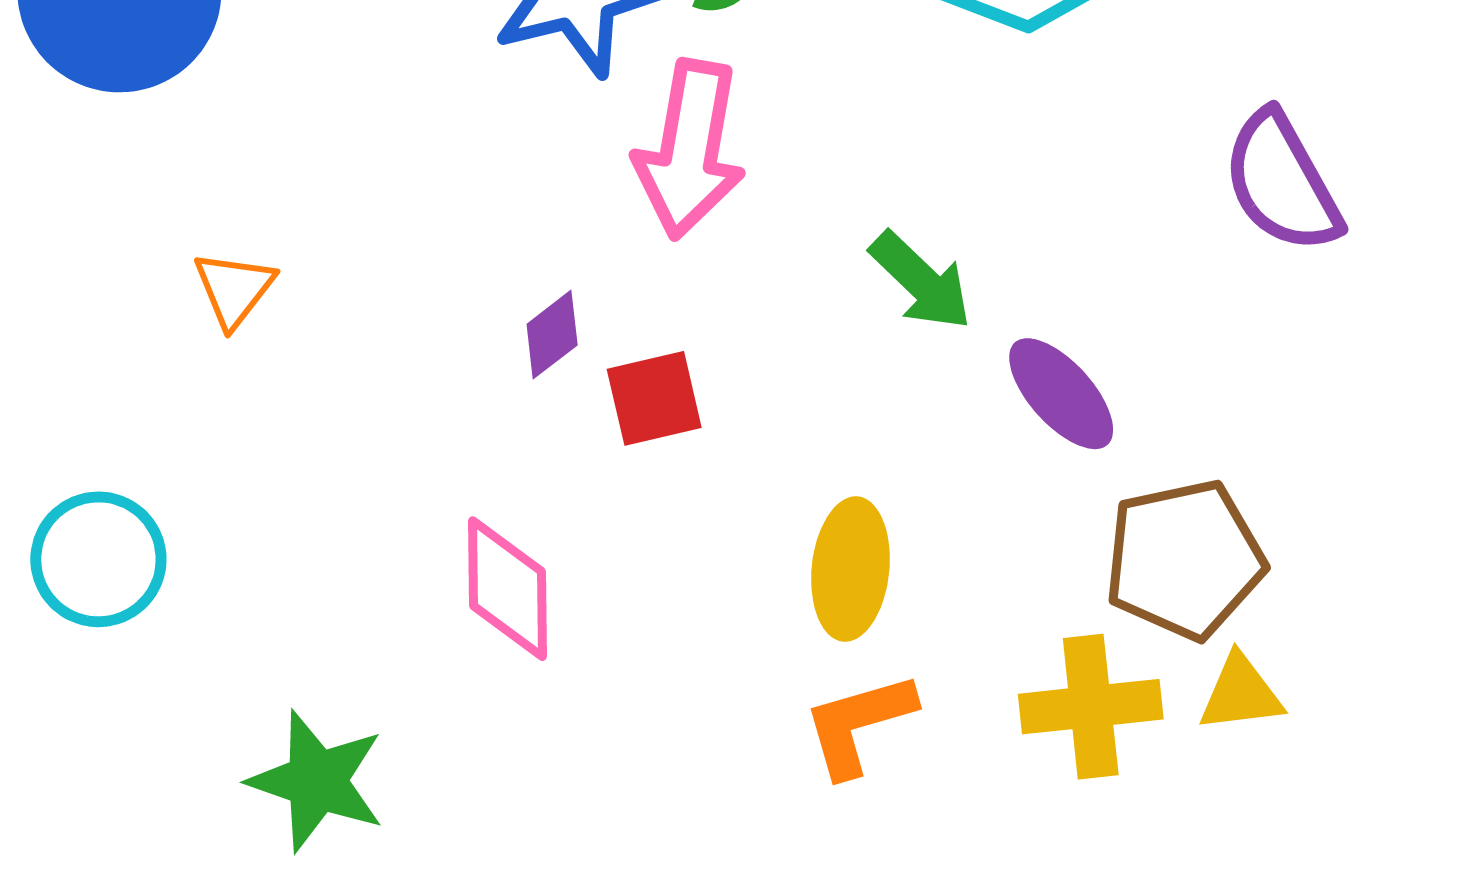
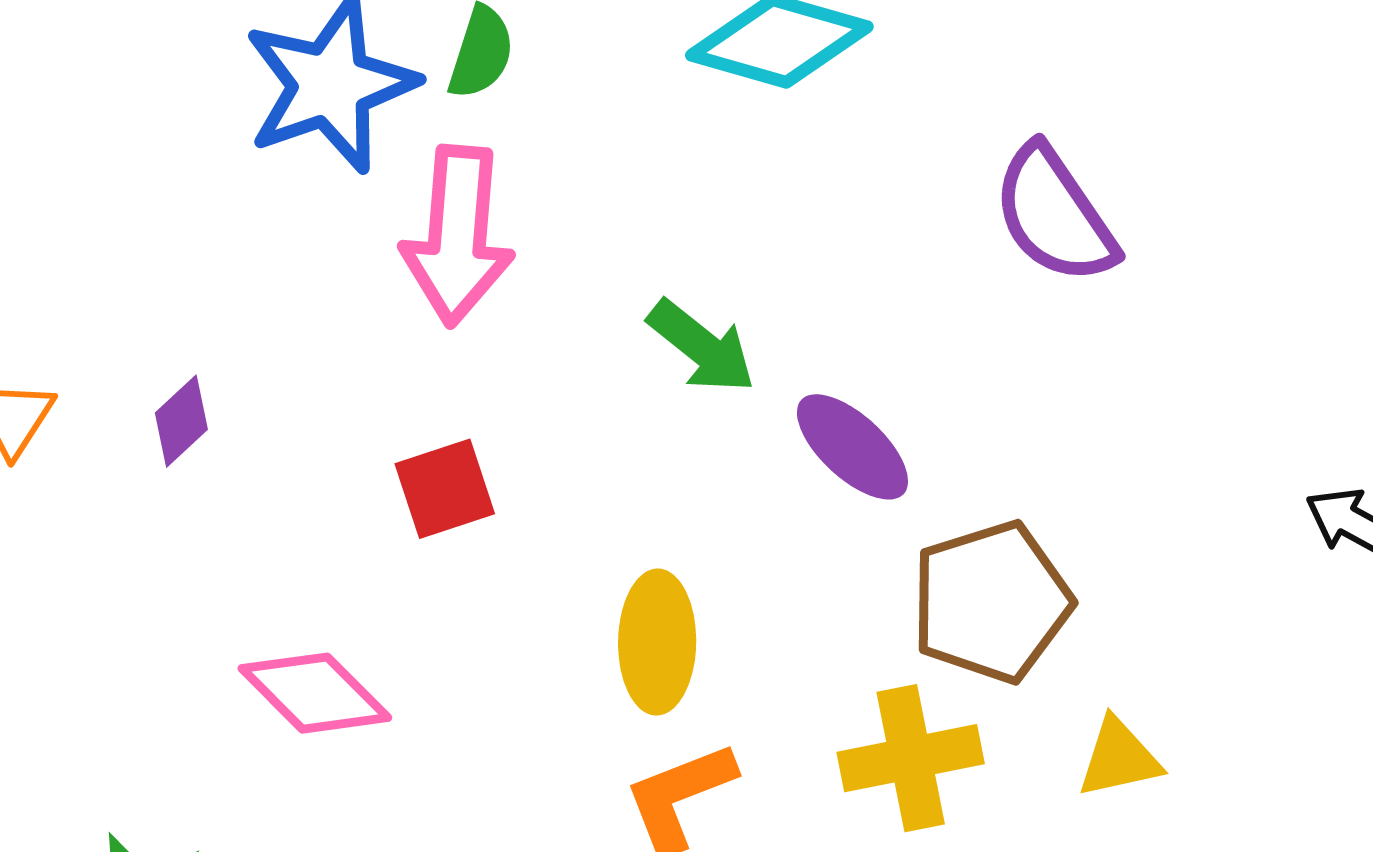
purple diamond: (552, 335) -> (181, 421), moved
pink diamond: (508, 589) -> (315, 693), turned -39
yellow triangle: (1241, 693) -> (1119, 758), moved

